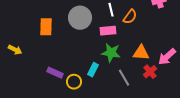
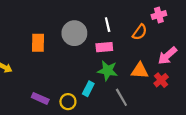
orange semicircle: (130, 17) -> (140, 32), moved
pink arrow: (167, 57) -> (167, 56), moved
red cross: (150, 72) -> (161, 80), moved
purple rectangle: (55, 73) -> (40, 98), moved

